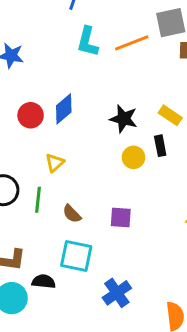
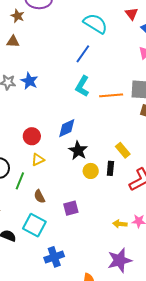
blue diamond: (64, 109) -> (67, 128), moved
red circle: (31, 115) -> (32, 136), moved
black star: (124, 119) -> (78, 150), moved
purple square: (121, 218) -> (71, 208), turned -35

